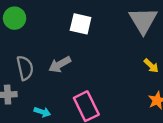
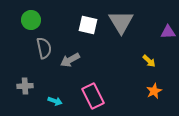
gray triangle: (143, 20) -> (121, 22), moved
gray semicircle: (25, 68) -> (44, 48), moved

